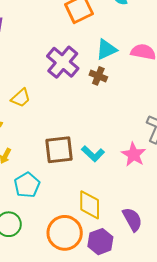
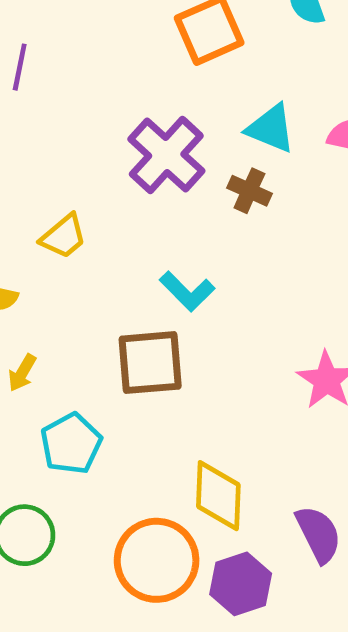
cyan triangle: (106, 49) -> (271, 128), turned 45
cyan L-shape: (93, 154) -> (187, 291), moved

